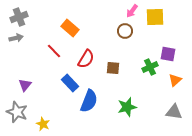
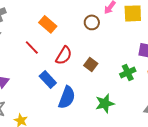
brown circle: (125, 31) -> (92, 22), moved
green cross: (150, 67) -> (128, 72), moved
brown square: (113, 68) -> (91, 64), turned 32

